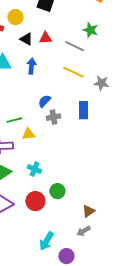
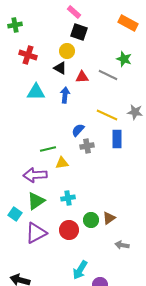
yellow circle: (15, 17) -> (67, 51), moved
red triangle: (45, 38) -> (82, 77), moved
yellow line: (73, 72) -> (107, 115), moved
cyan cross: (34, 169) -> (68, 198), turned -32
brown triangle: (88, 211) -> (109, 218), moved
gray arrow: (83, 231) -> (122, 245), moved, turned 40

